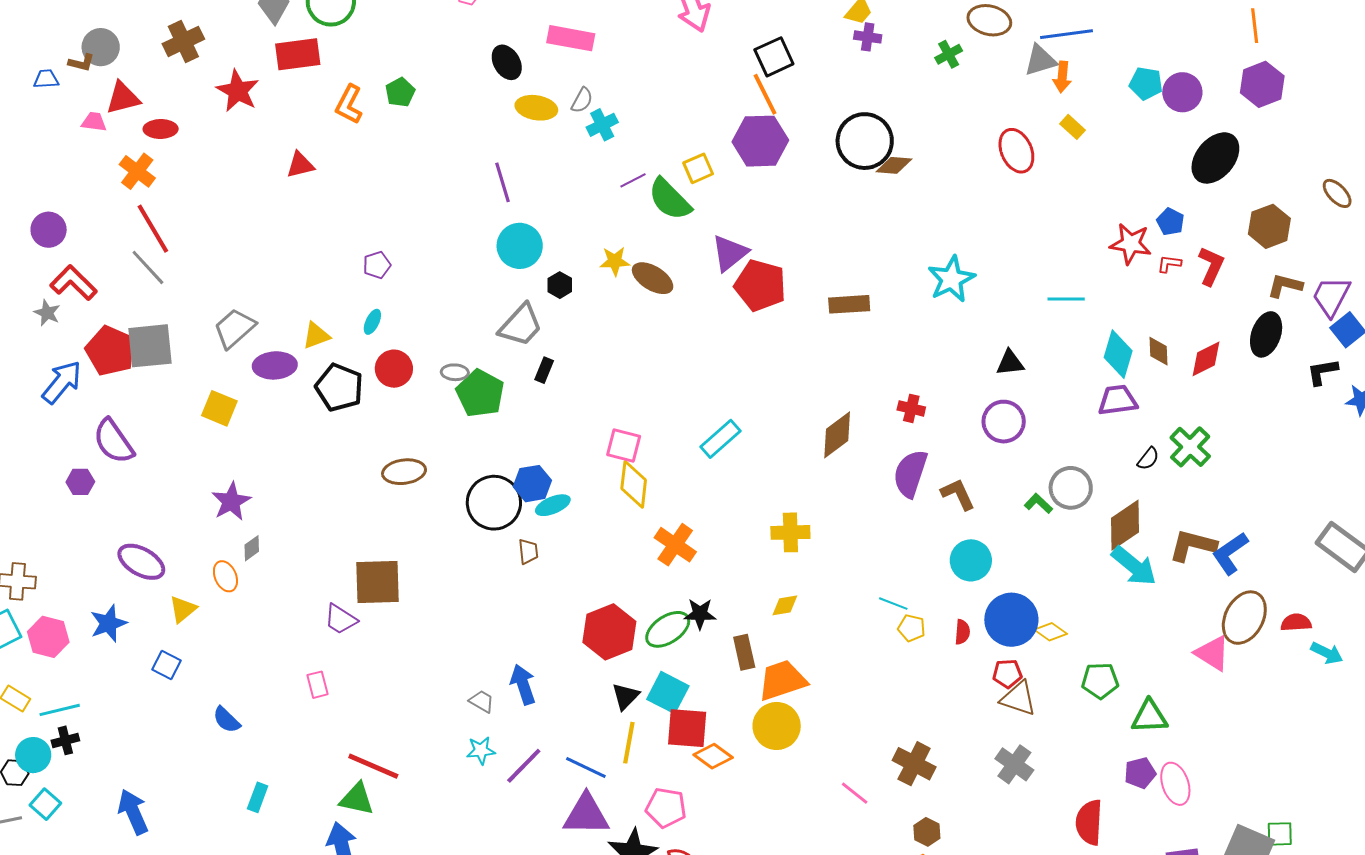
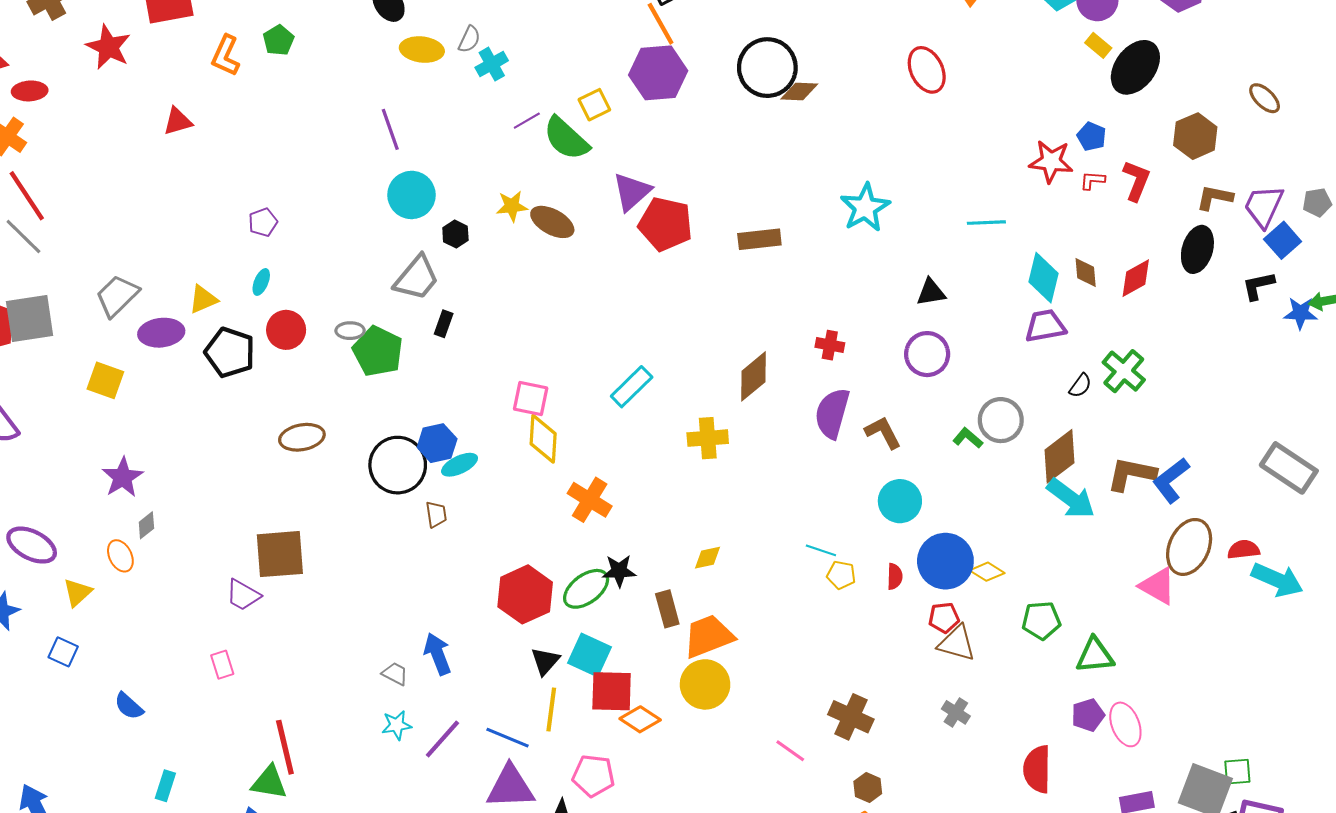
yellow rectangle: (1072, 127) -> (1098, 45), moved
yellow cross: (790, 532) -> (708, 438), moved
cyan arrow: (1327, 653) -> (1277, 580), size x1.5
gray cross: (1014, 764) -> (956, 712), size x0.7
red line: (373, 766) -> (285, 747), turned 56

